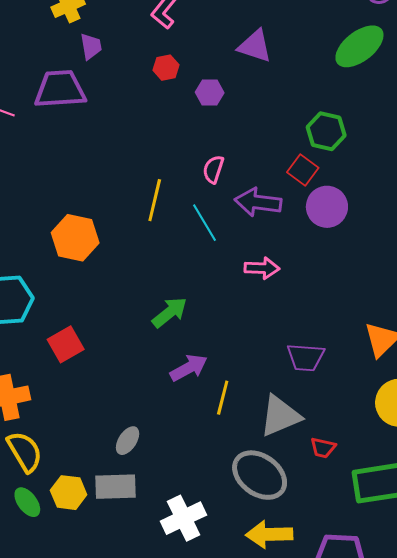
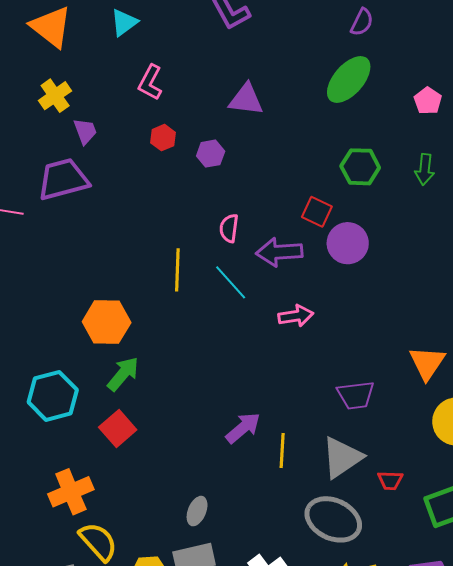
green hexagon: (326, 131) -> (360, 167), moved
green arrow: (170, 312) -> (123, 374), moved

